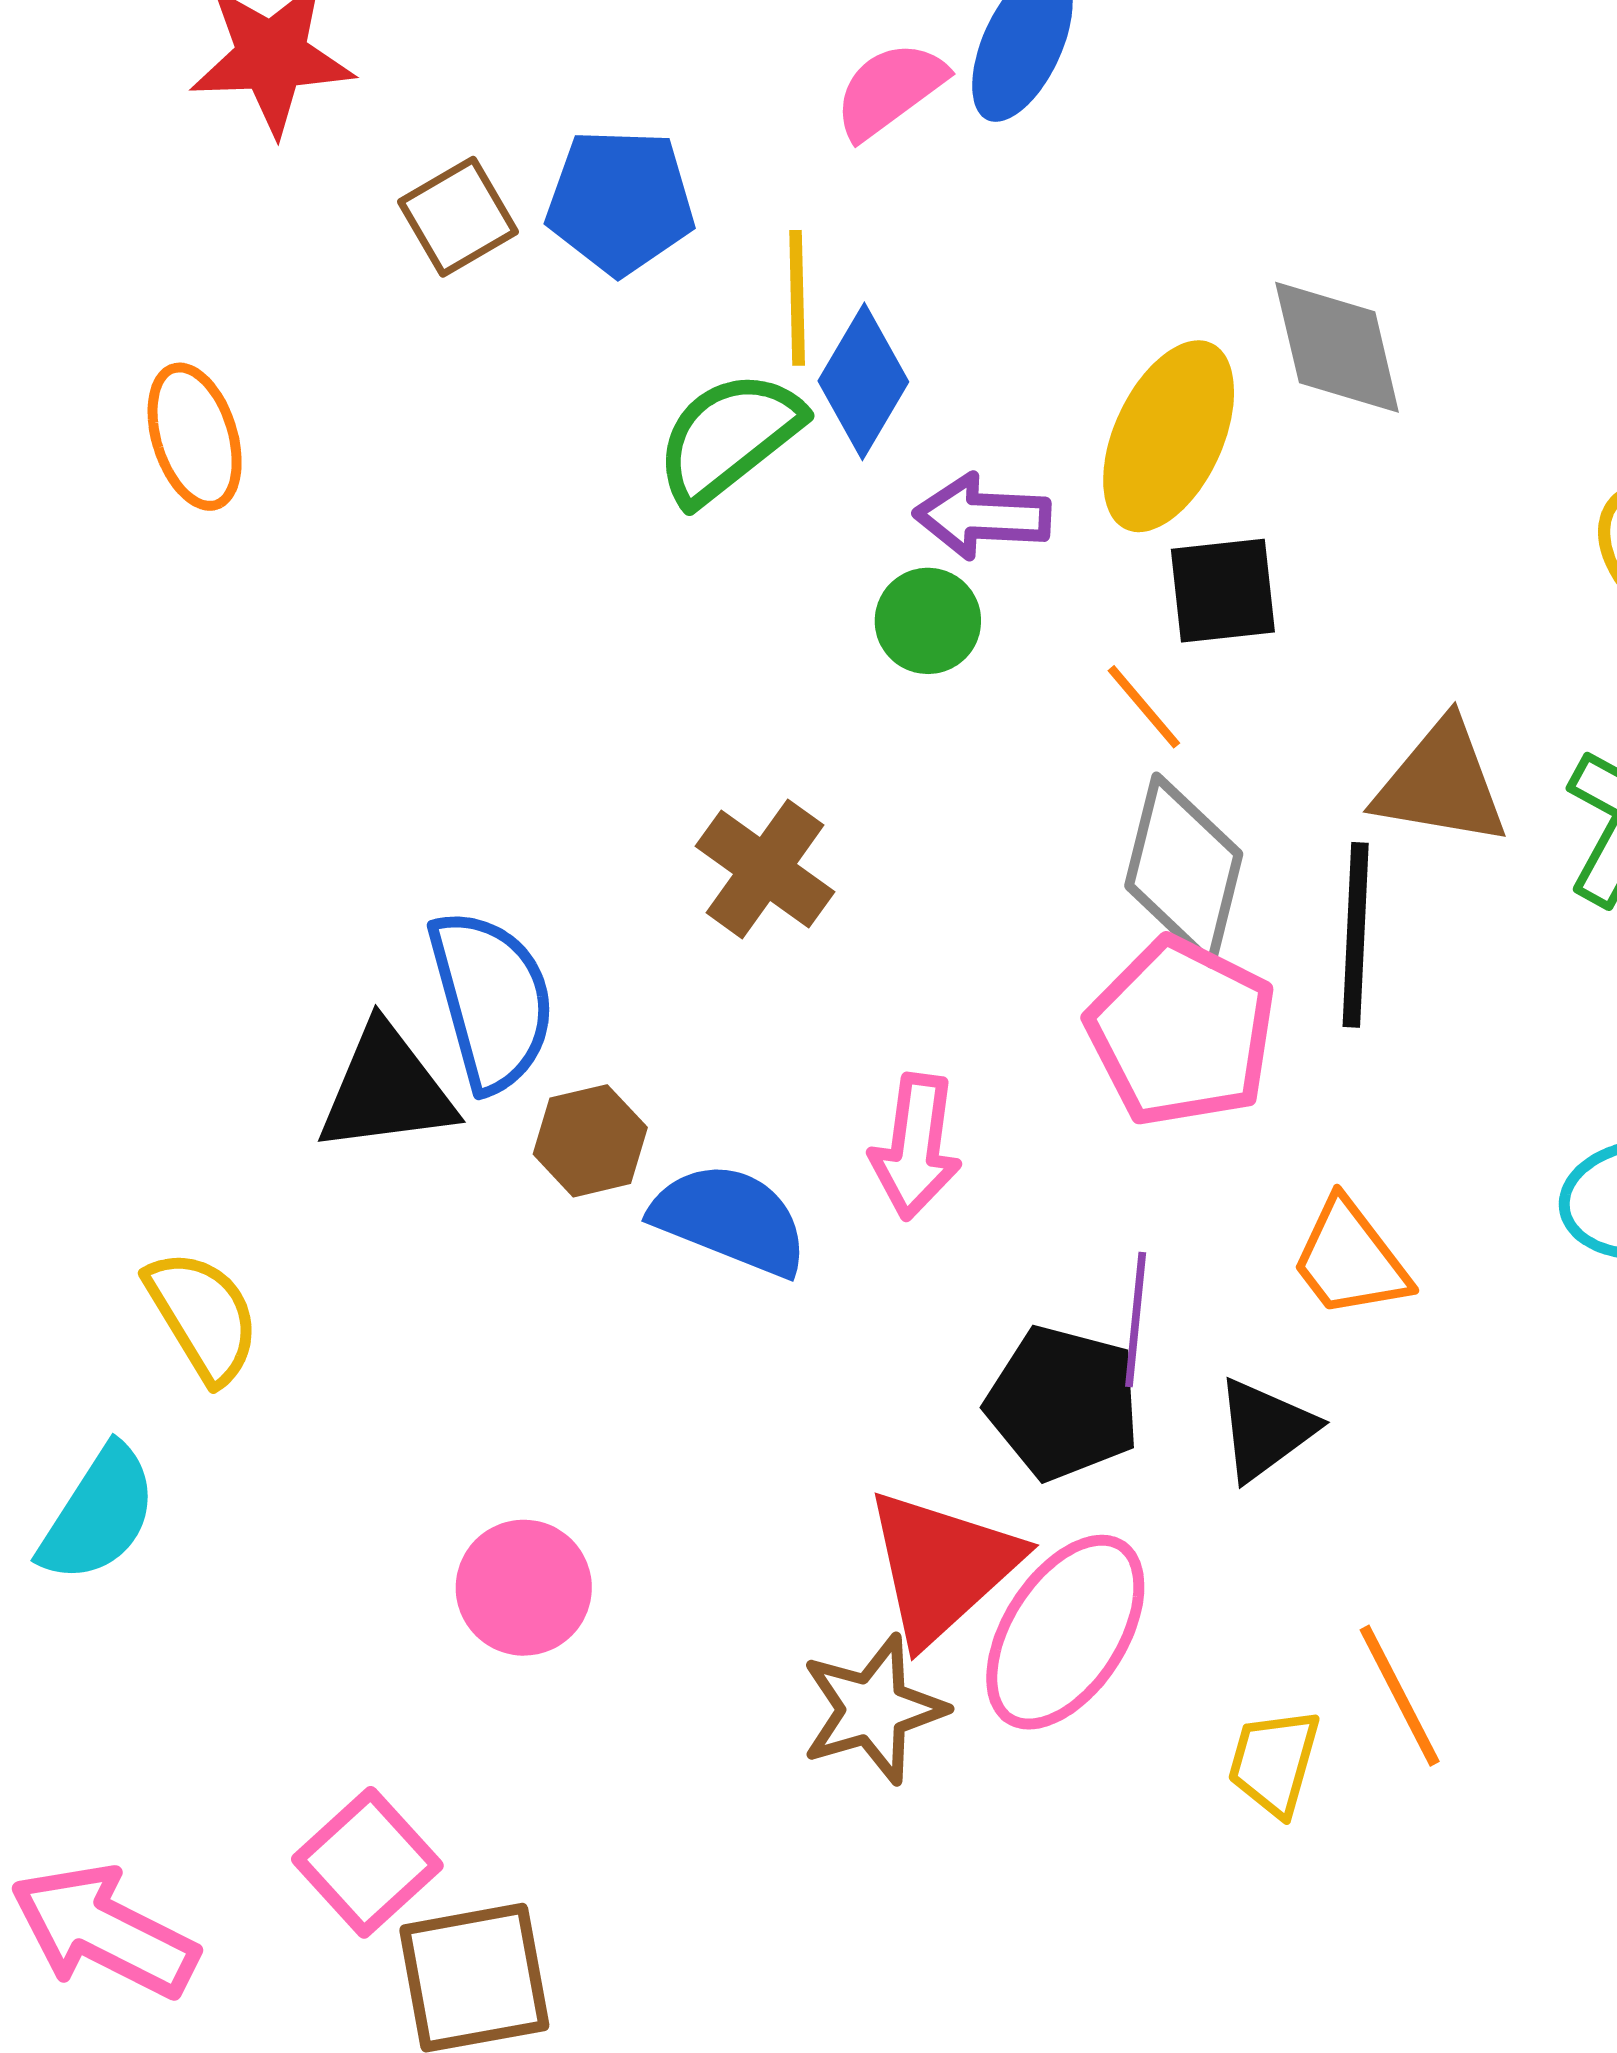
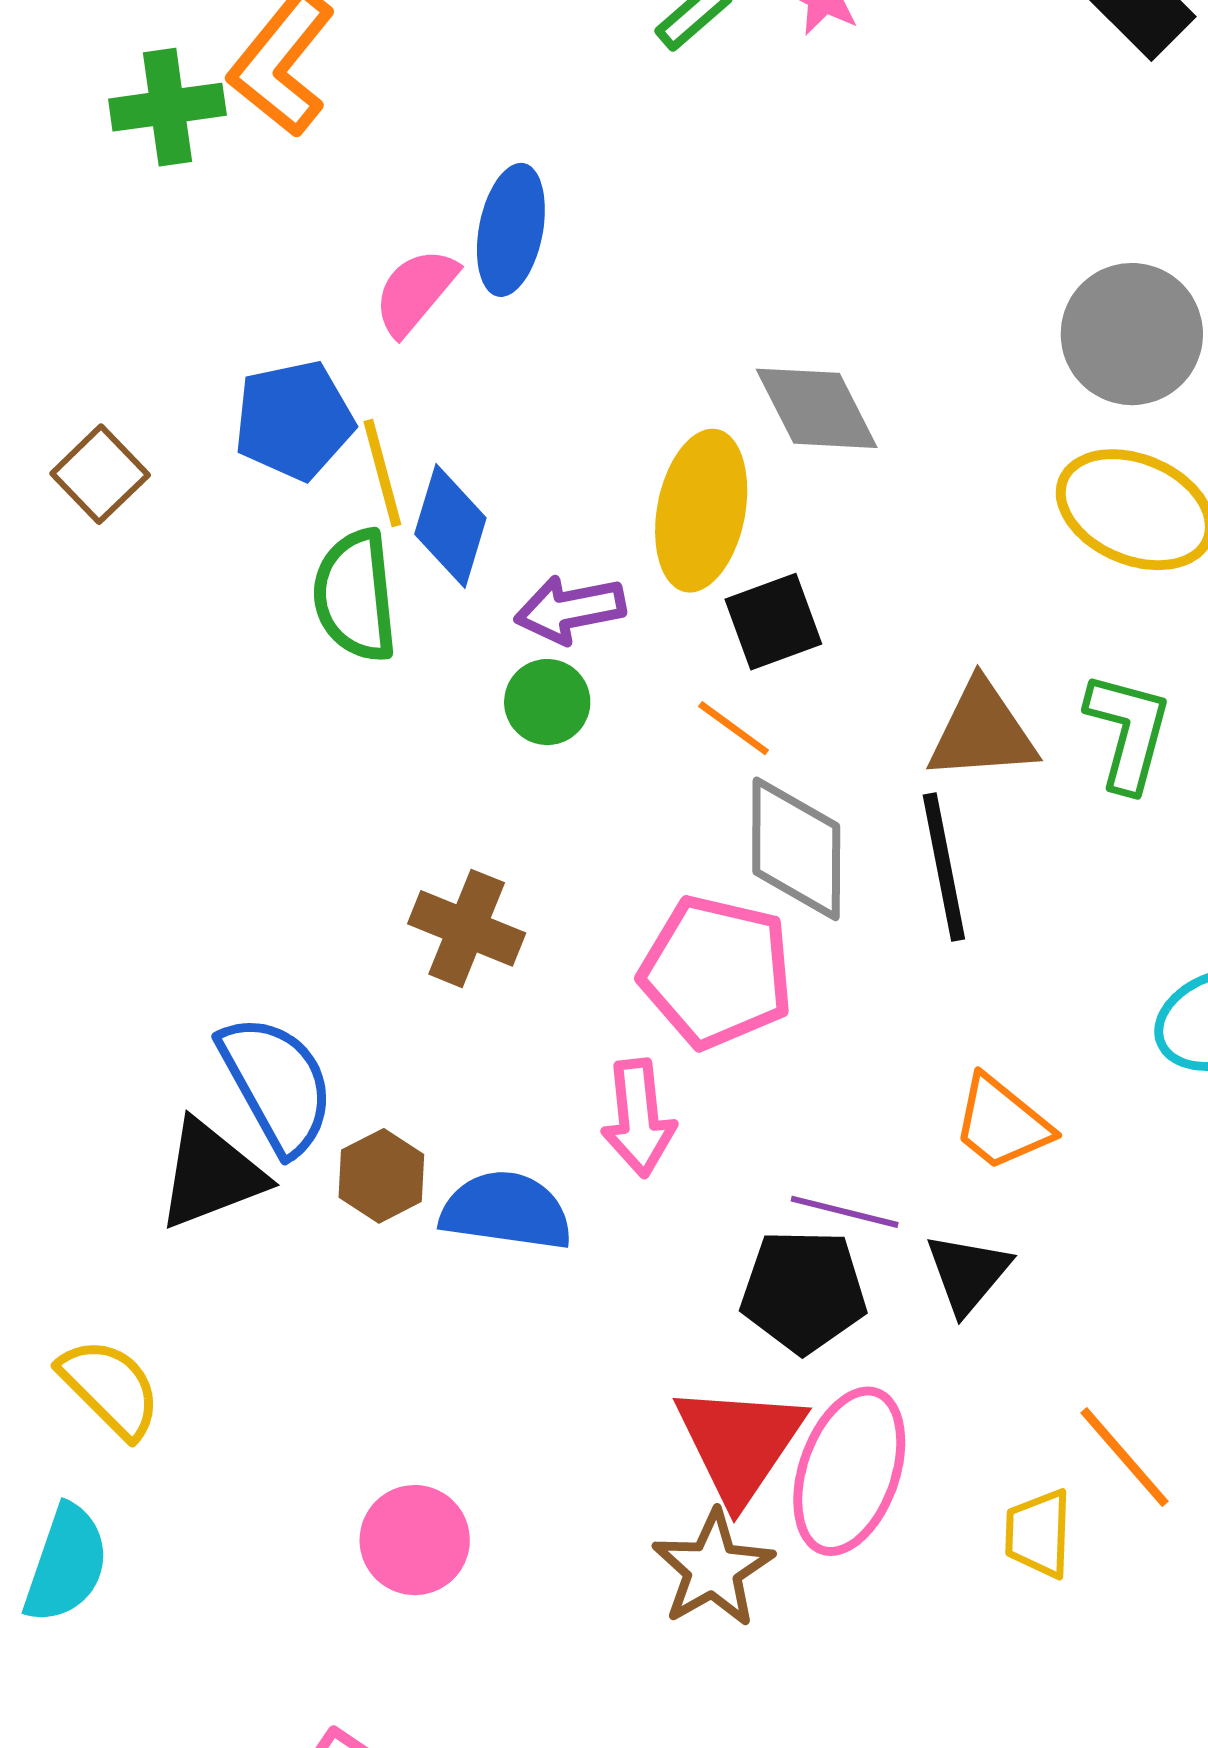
blue pentagon: (620, 202) -> (294, 420), moved
green semicircle: (729, 437) -> (355, 596), turned -44
pink pentagon: (1182, 1032) -> (717, 972), moved
purple line: (1136, 1320) -> (845, 1212), turned -68

